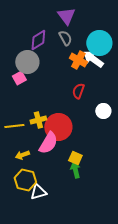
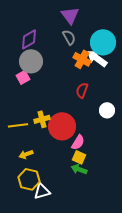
purple diamond: (38, 40) -> (29, 39), moved
pink semicircle: (48, 143) -> (78, 142), moved, size x0.7
green arrow: (75, 170) -> (79, 169), turned -56

